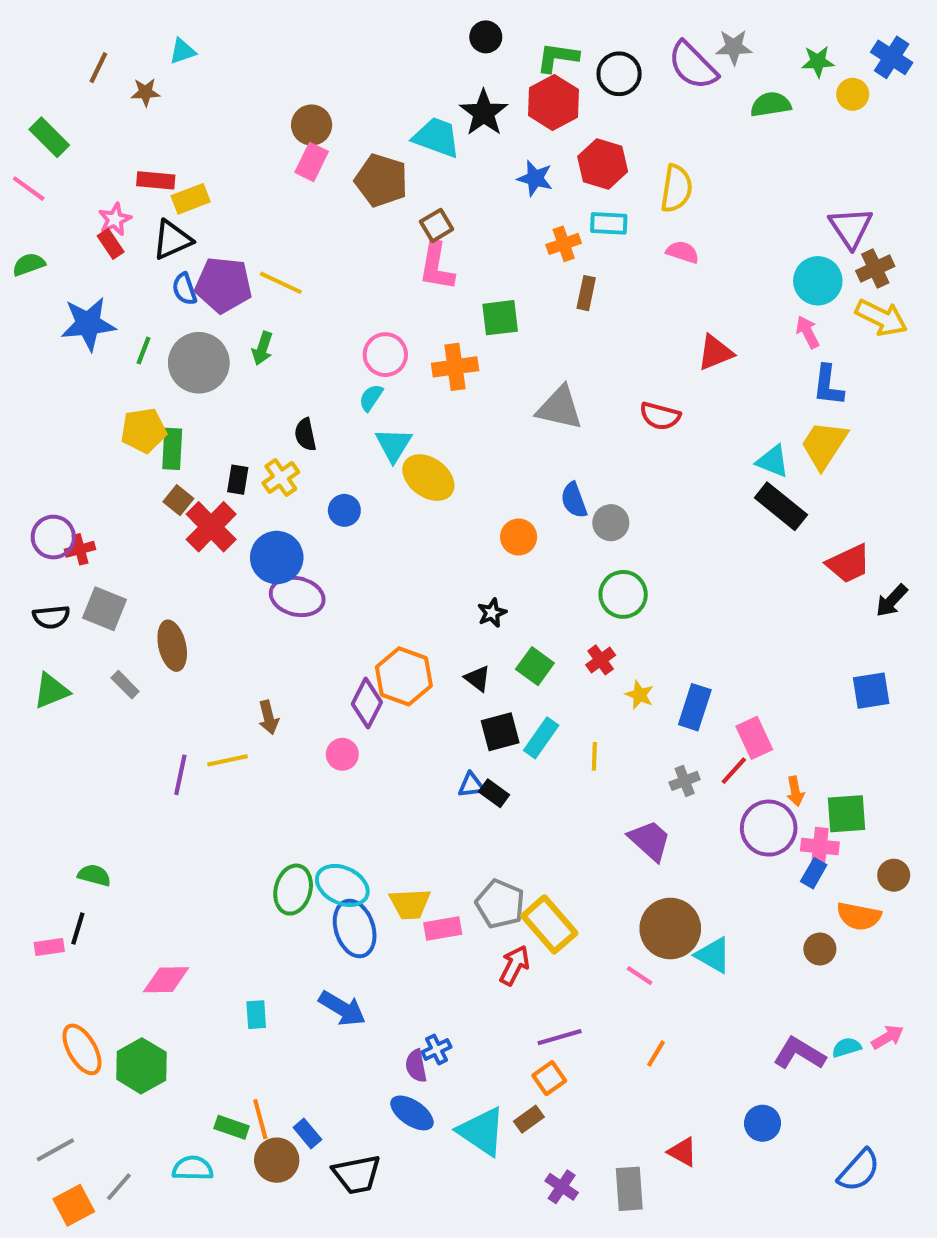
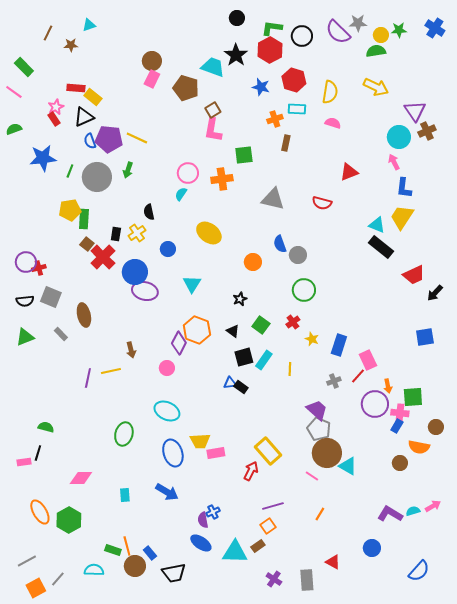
yellow circle: (853, 94) -> (381, 35), moved
yellow rectangle: (191, 199) -> (93, 97), turned 60
yellow arrow: (881, 318) -> (376, 87), moved
cyan triangle: (394, 445) -> (192, 284), moved
cyan ellipse: (342, 885) -> (167, 411), moved
green ellipse: (293, 890) -> (124, 434), moved
gray pentagon: (500, 904) -> (319, 429), moved
cyan triangle: (482, 1131) -> (235, 552), turned -32

